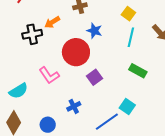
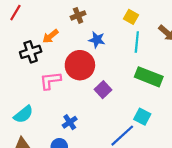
green rectangle: (138, 71) -> (149, 77), size x1.4
pink L-shape: (49, 75) -> (50, 81), moved, turned 125
blue cross: (74, 106) -> (70, 122), moved

